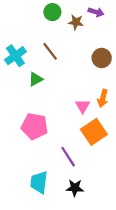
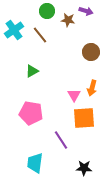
brown line: (50, 51) -> (40, 35), moved
cyan cross: (15, 56) -> (14, 30), moved
orange square: (94, 132) -> (84, 118), turned 30
black star: (75, 188) -> (84, 168), moved

